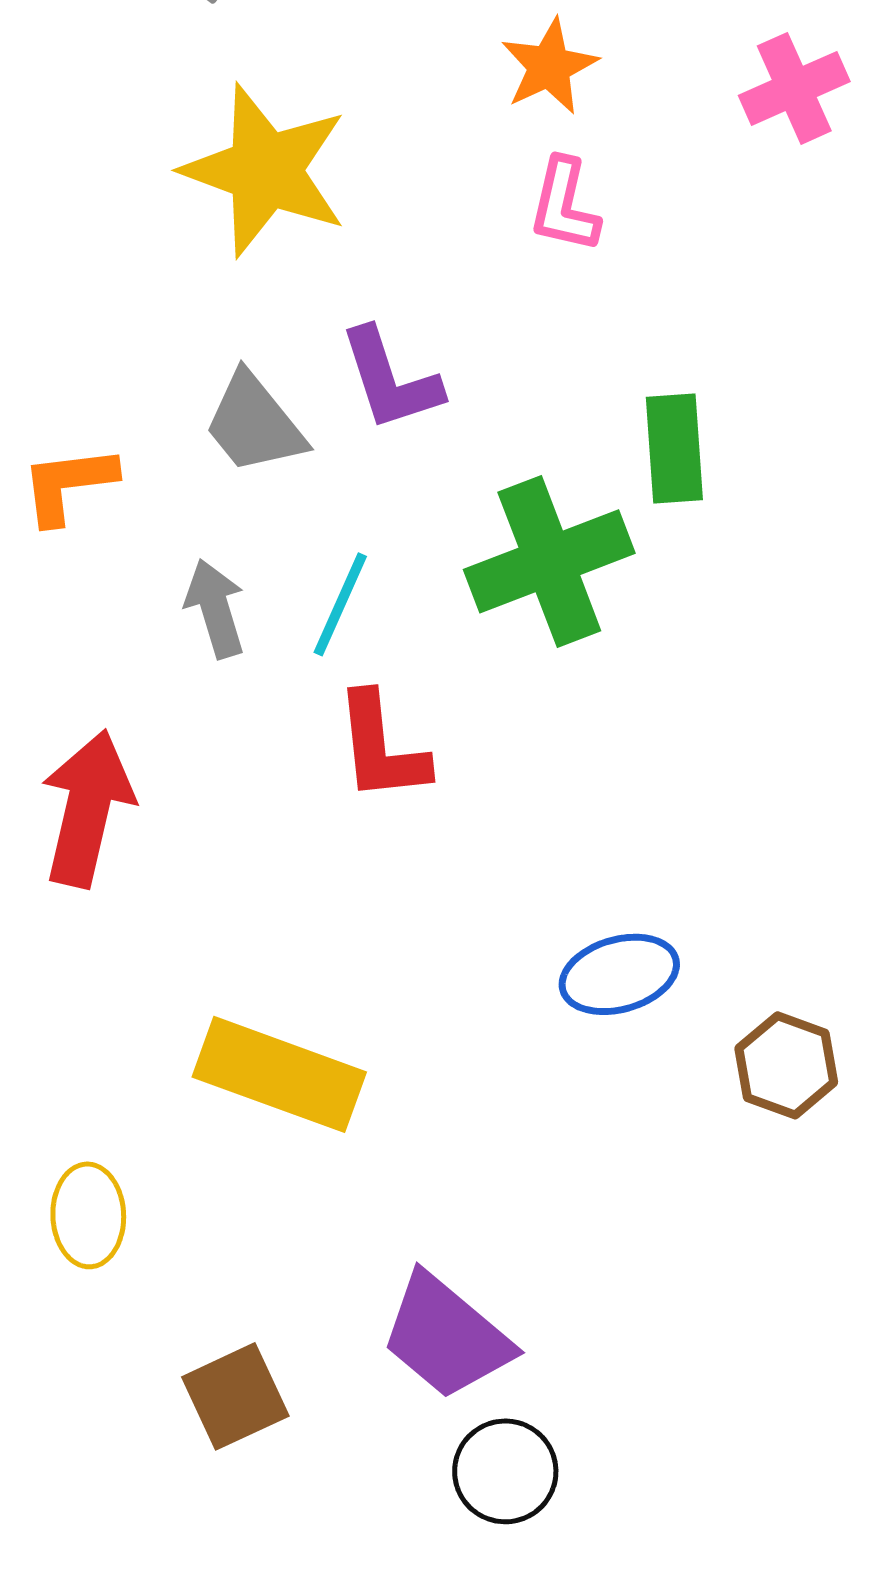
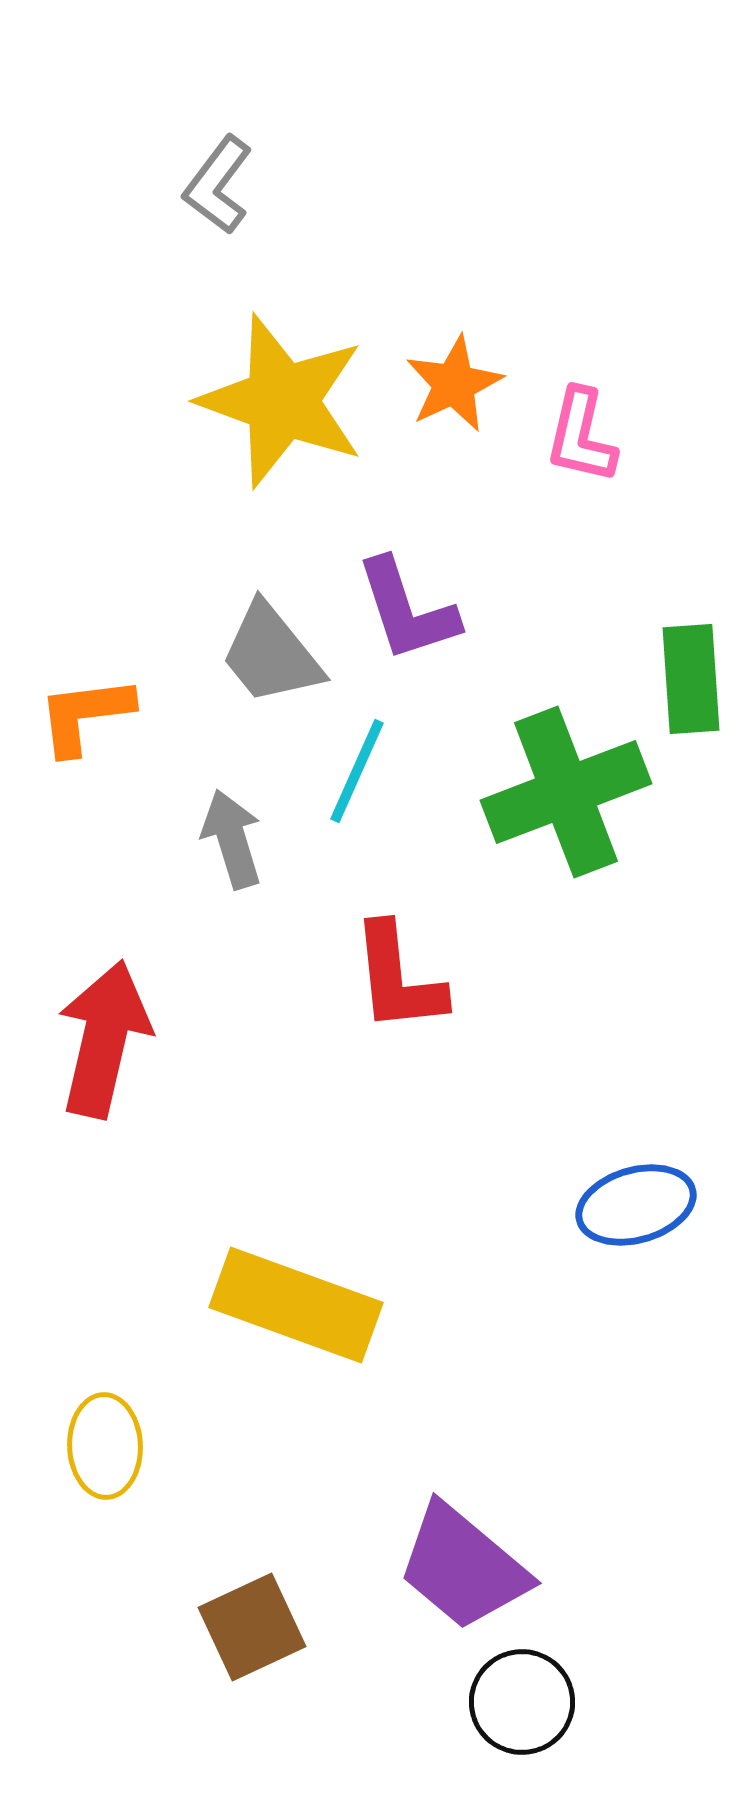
orange star: (549, 66) -> (454, 384), moved
cyan line: (340, 604) -> (357, 771), moved

